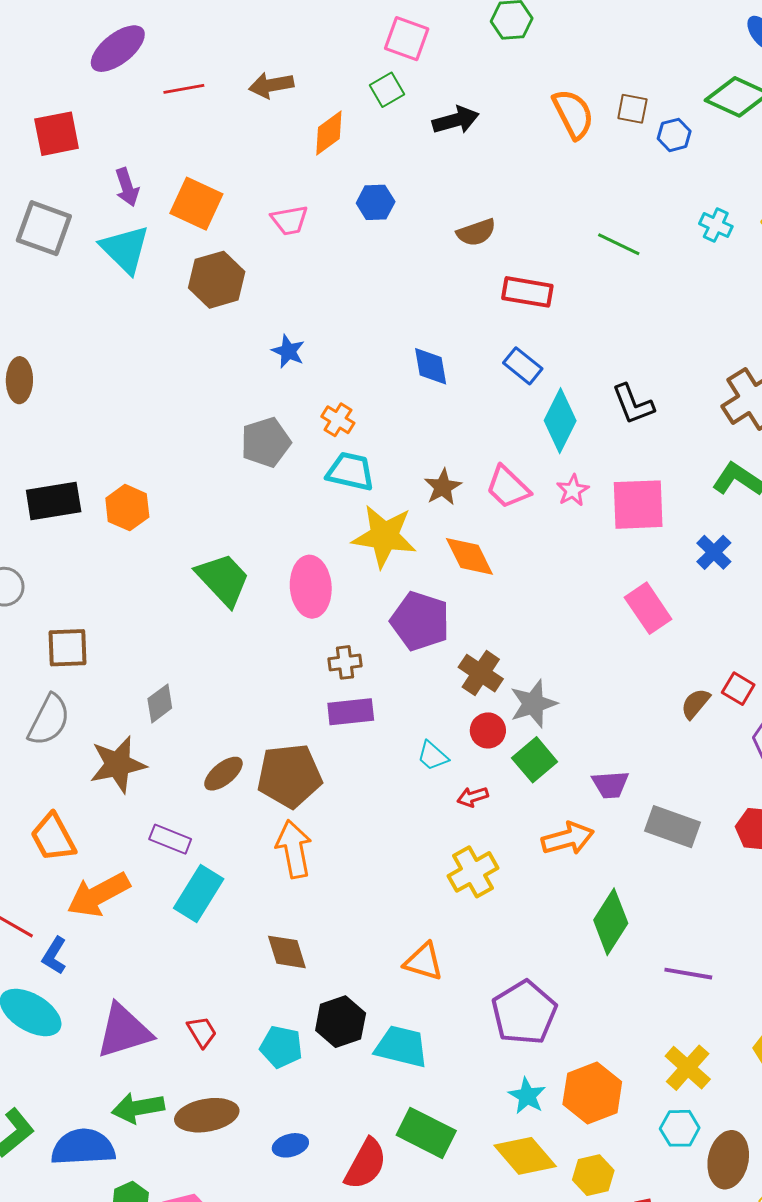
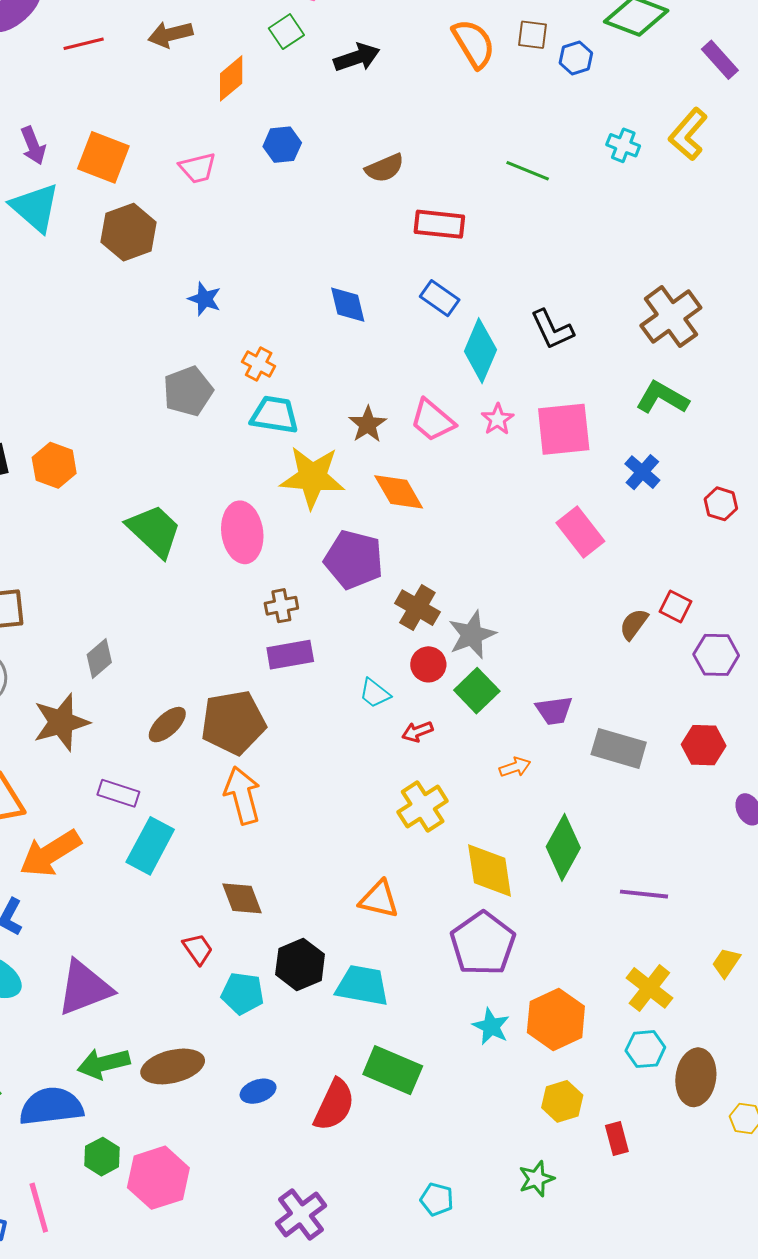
orange arrow: (568, 839) -> (515, 767), size x0.6
red trapezoid: (202, 1032) -> (198, 949), moved
yellow diamond: (525, 1156) -> (490, 870), moved, turned 36

